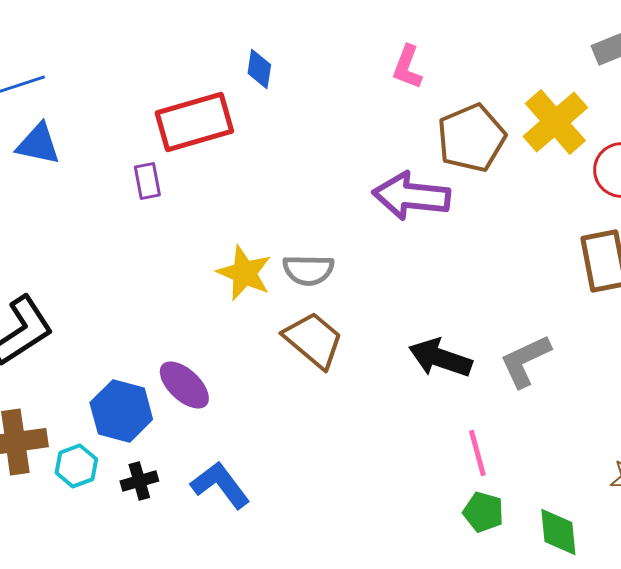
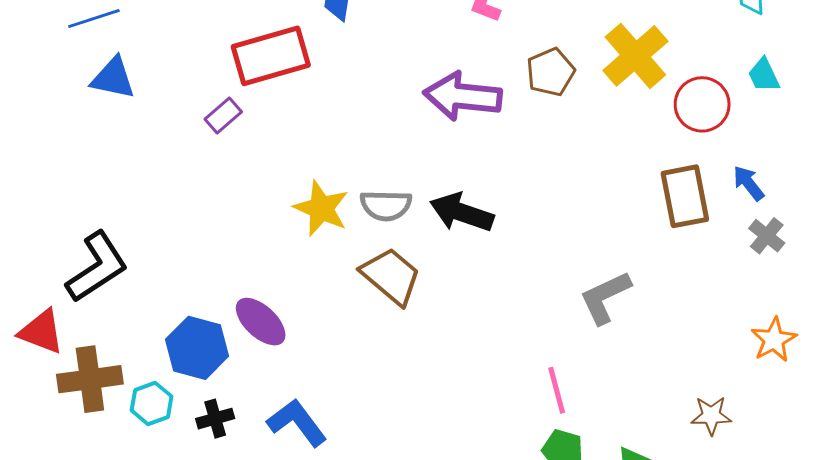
brown pentagon: (471, 138) -> (551, 72), size x0.7
purple rectangle: (147, 181) -> (223, 115), turned 60
purple arrow: (411, 196) -> (463, 96), moved
black arrow: (440, 358) -> (462, 212), moved

